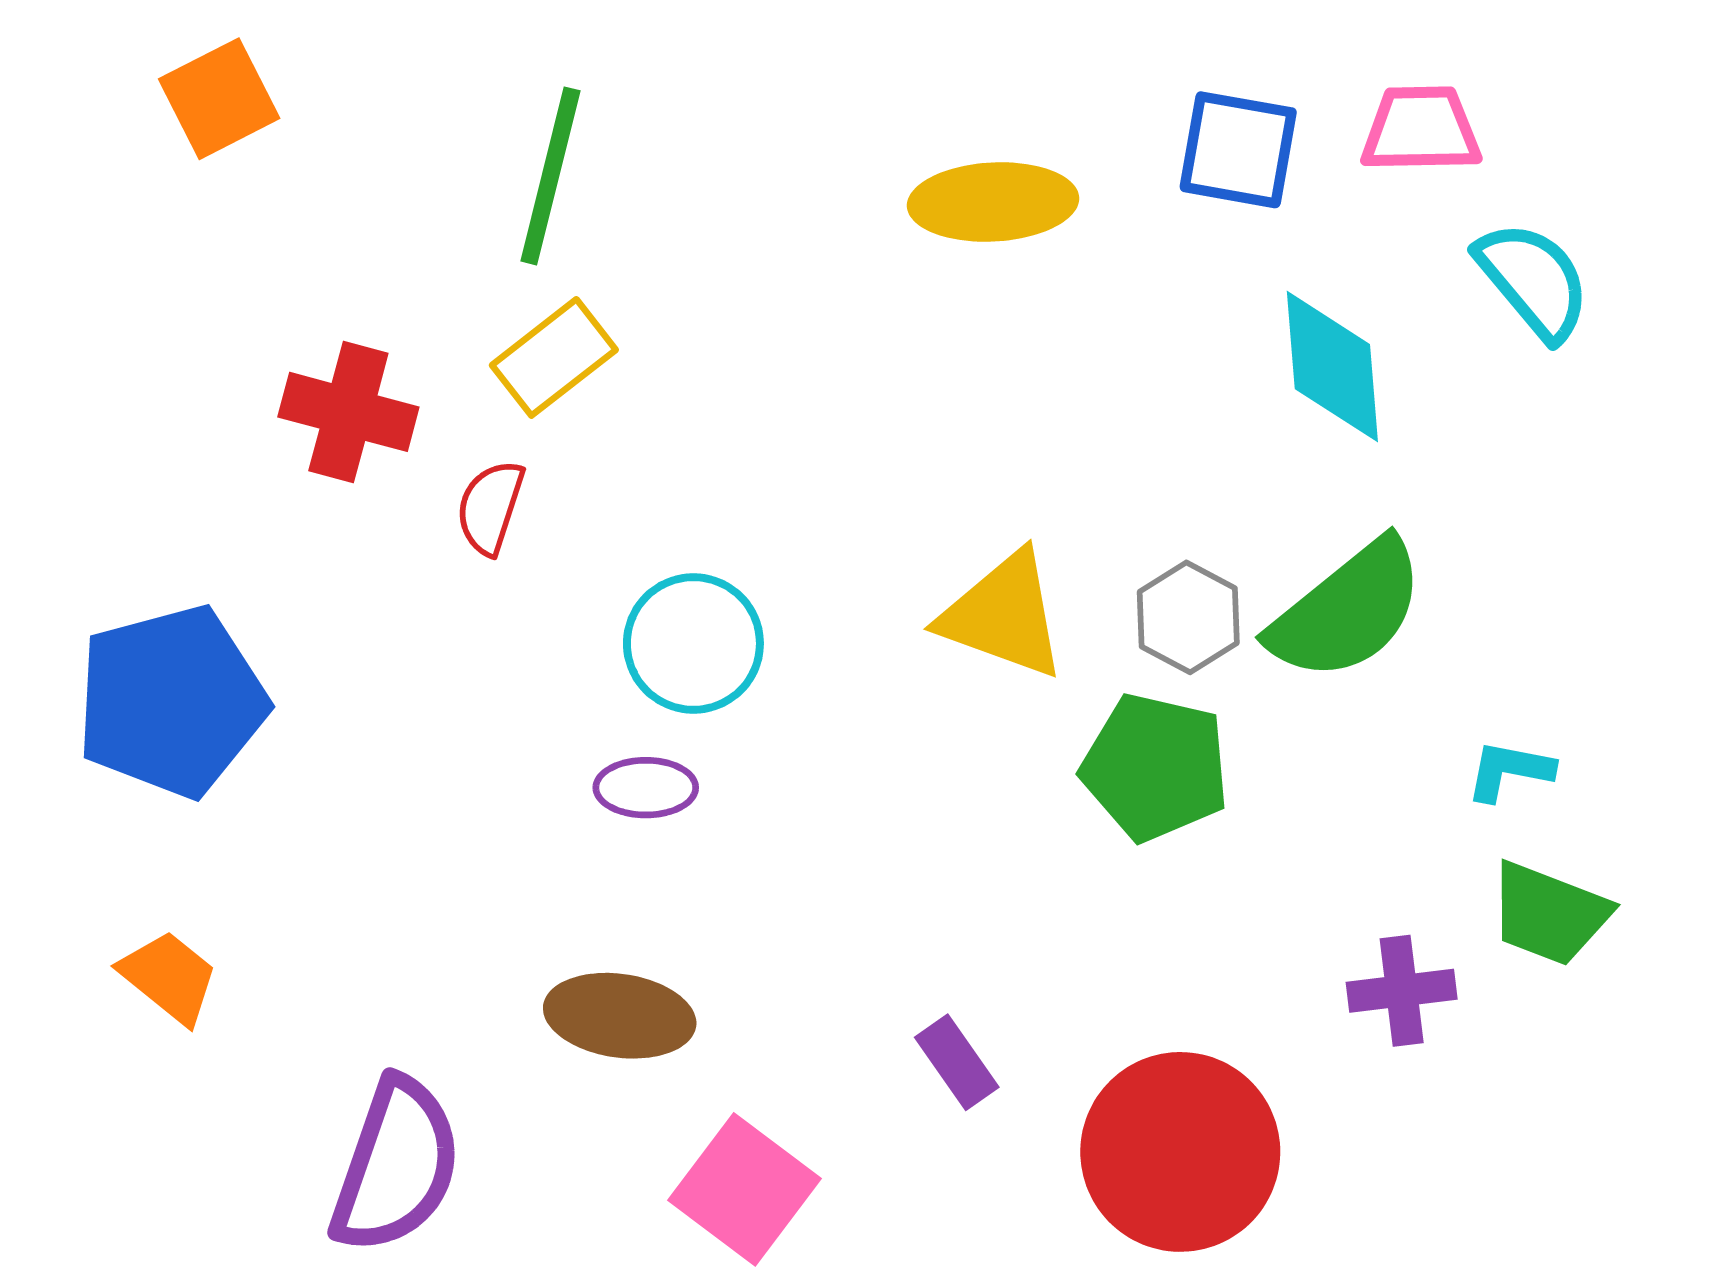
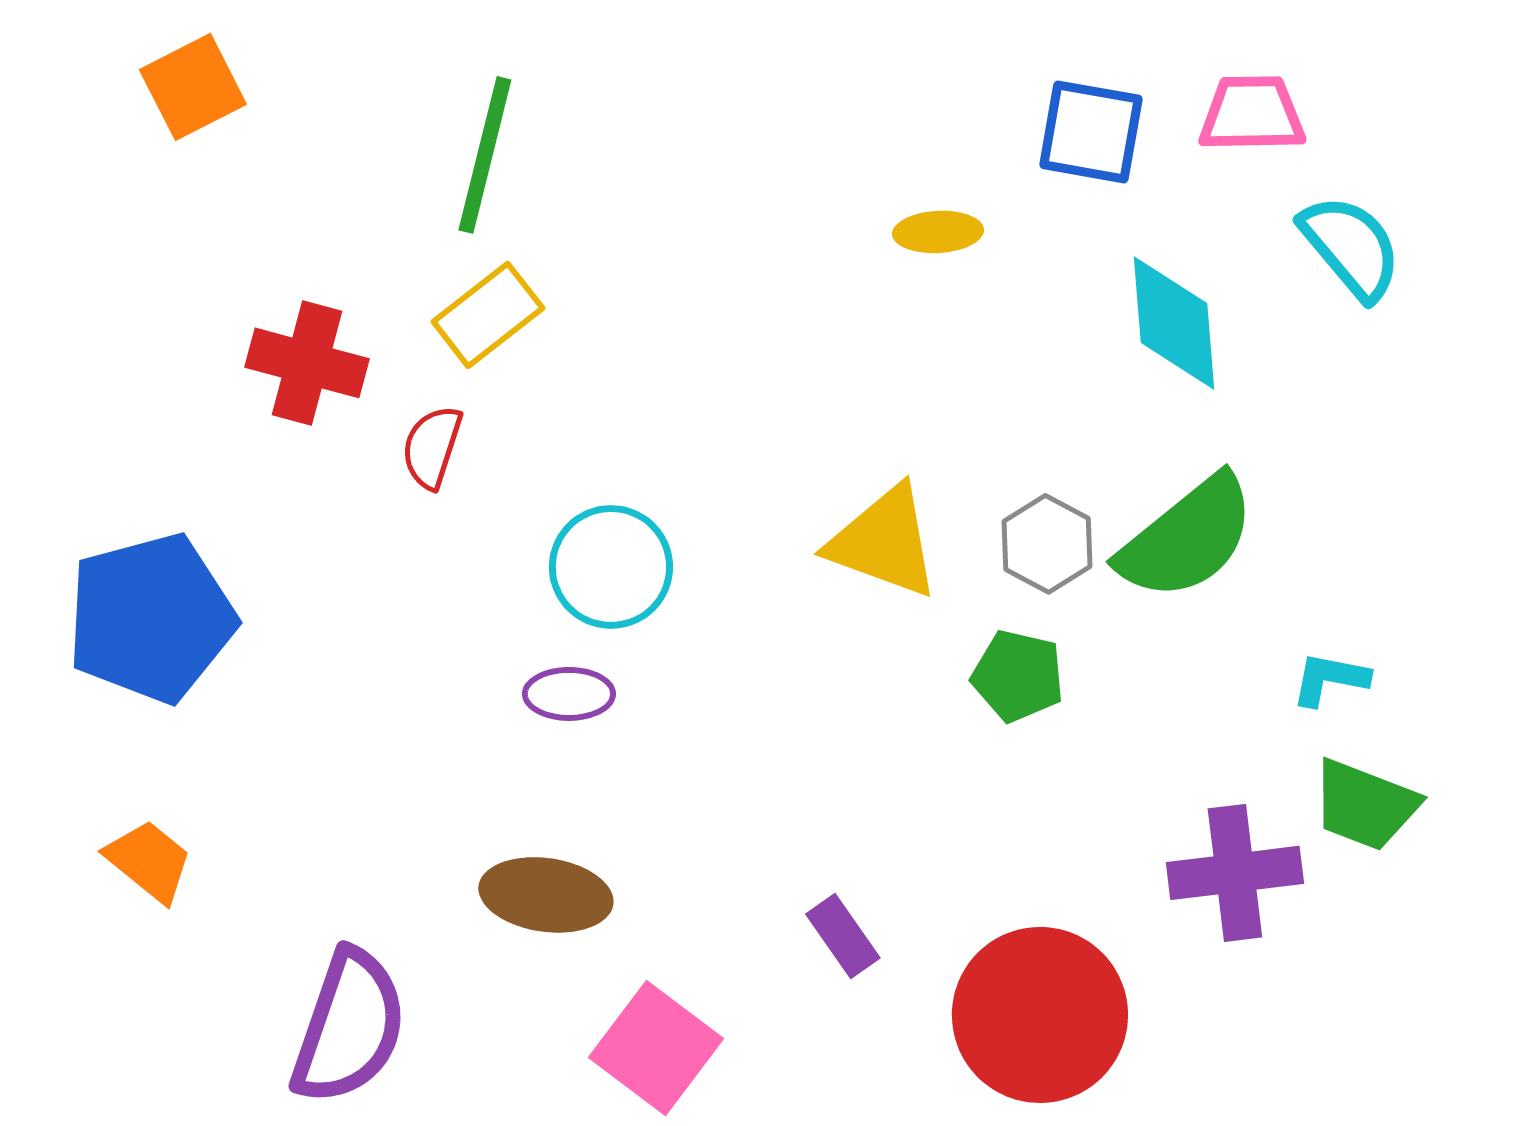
yellow ellipse: (993, 202) -> (938, 232), moved, size x0.6
green pentagon: (1155, 767) -> (1018, 676), size x0.7
purple cross: (1402, 991) -> (1235, 873), size x1.4

